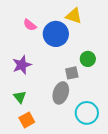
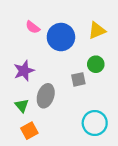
yellow triangle: (74, 16) -> (97, 30), moved, turned -42
gray ellipse: (61, 93) -> (46, 96), moved

